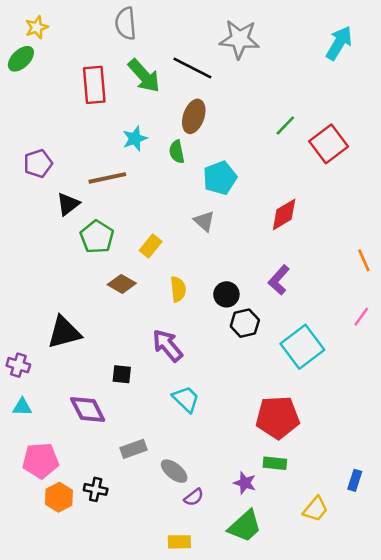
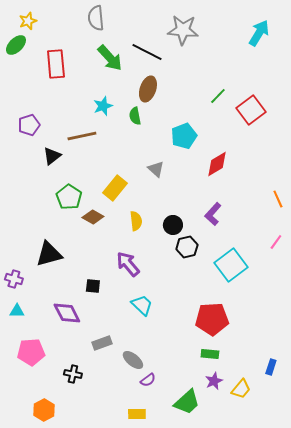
red rectangle: (94, 85) -> (56, 64), moved
cyan pentagon: (220, 178) -> (184, 136), moved
green pentagon: (97, 237) -> (69, 197), moved
yellow rectangle: (151, 246) -> (115, 188), size x1.4
purple star: (245, 483) -> (214, 381), moved, turned 30
orange hexagon: (59, 497) -> (44, 410), moved

